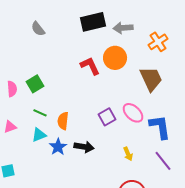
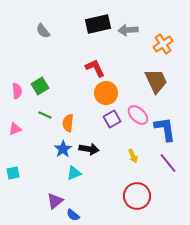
orange circle: (115, 58) -> (106, 93), moved
cyan triangle: (39, 135) -> (74, 173), moved

